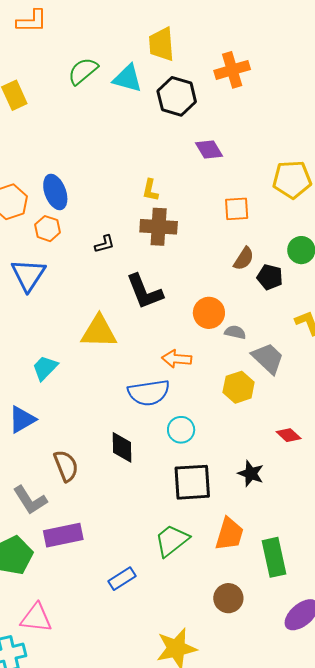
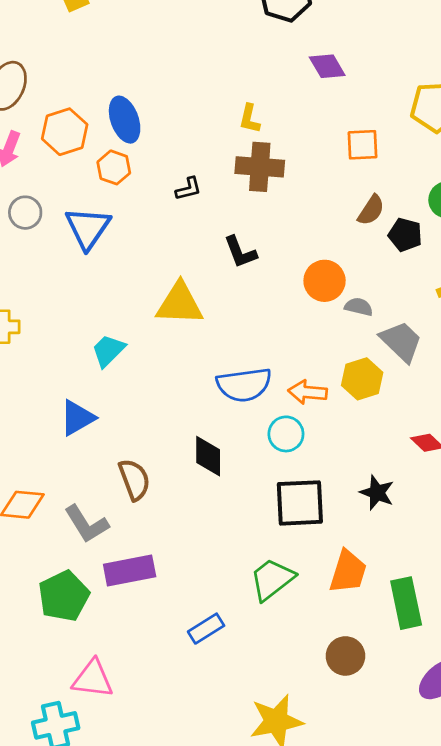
black L-shape: (145, 292) -> (240, 252), size x0.7
orange arrow: (177, 359) -> (308, 392), moved

